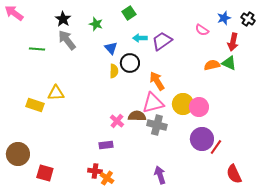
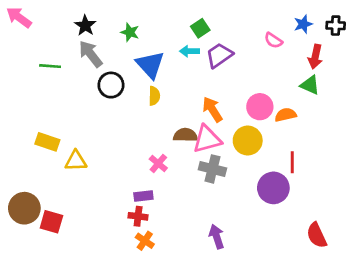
green square: (129, 13) -> (200, 28), moved
black cross: (248, 19) -> (336, 26), turned -32
blue triangle: (111, 48) -> (150, 65), size x1.6
black circle: (130, 63) -> (111, 85), moved
orange semicircle: (212, 65) -> (286, 115), moved
yellow triangle: (56, 93) -> (76, 161), moved
pink circle: (199, 107) -> (260, 107), moved
brown semicircle: (137, 116) -> (185, 135), moved
red line: (216, 147) -> (292, 162), moved, turned -35
red cross: (95, 171) -> (138, 216), moved
red square: (45, 173) -> (51, 222), moved

